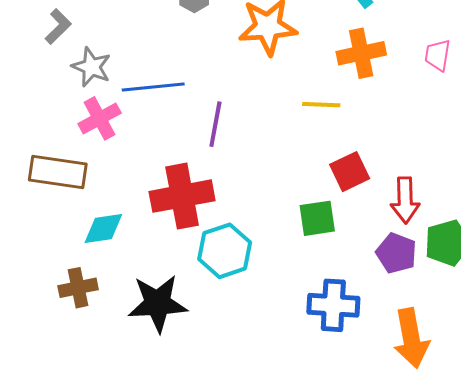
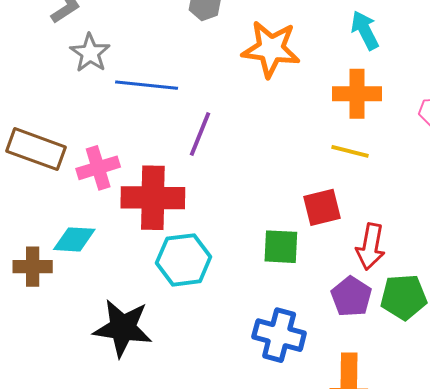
yellow line: (321, 105) -> (350, 151), moved
pink cross: (100, 118) -> (98, 168), moved
cyan diamond: (103, 228) -> (74, 239), moved
black star: (158, 303) -> (123, 328), moved

